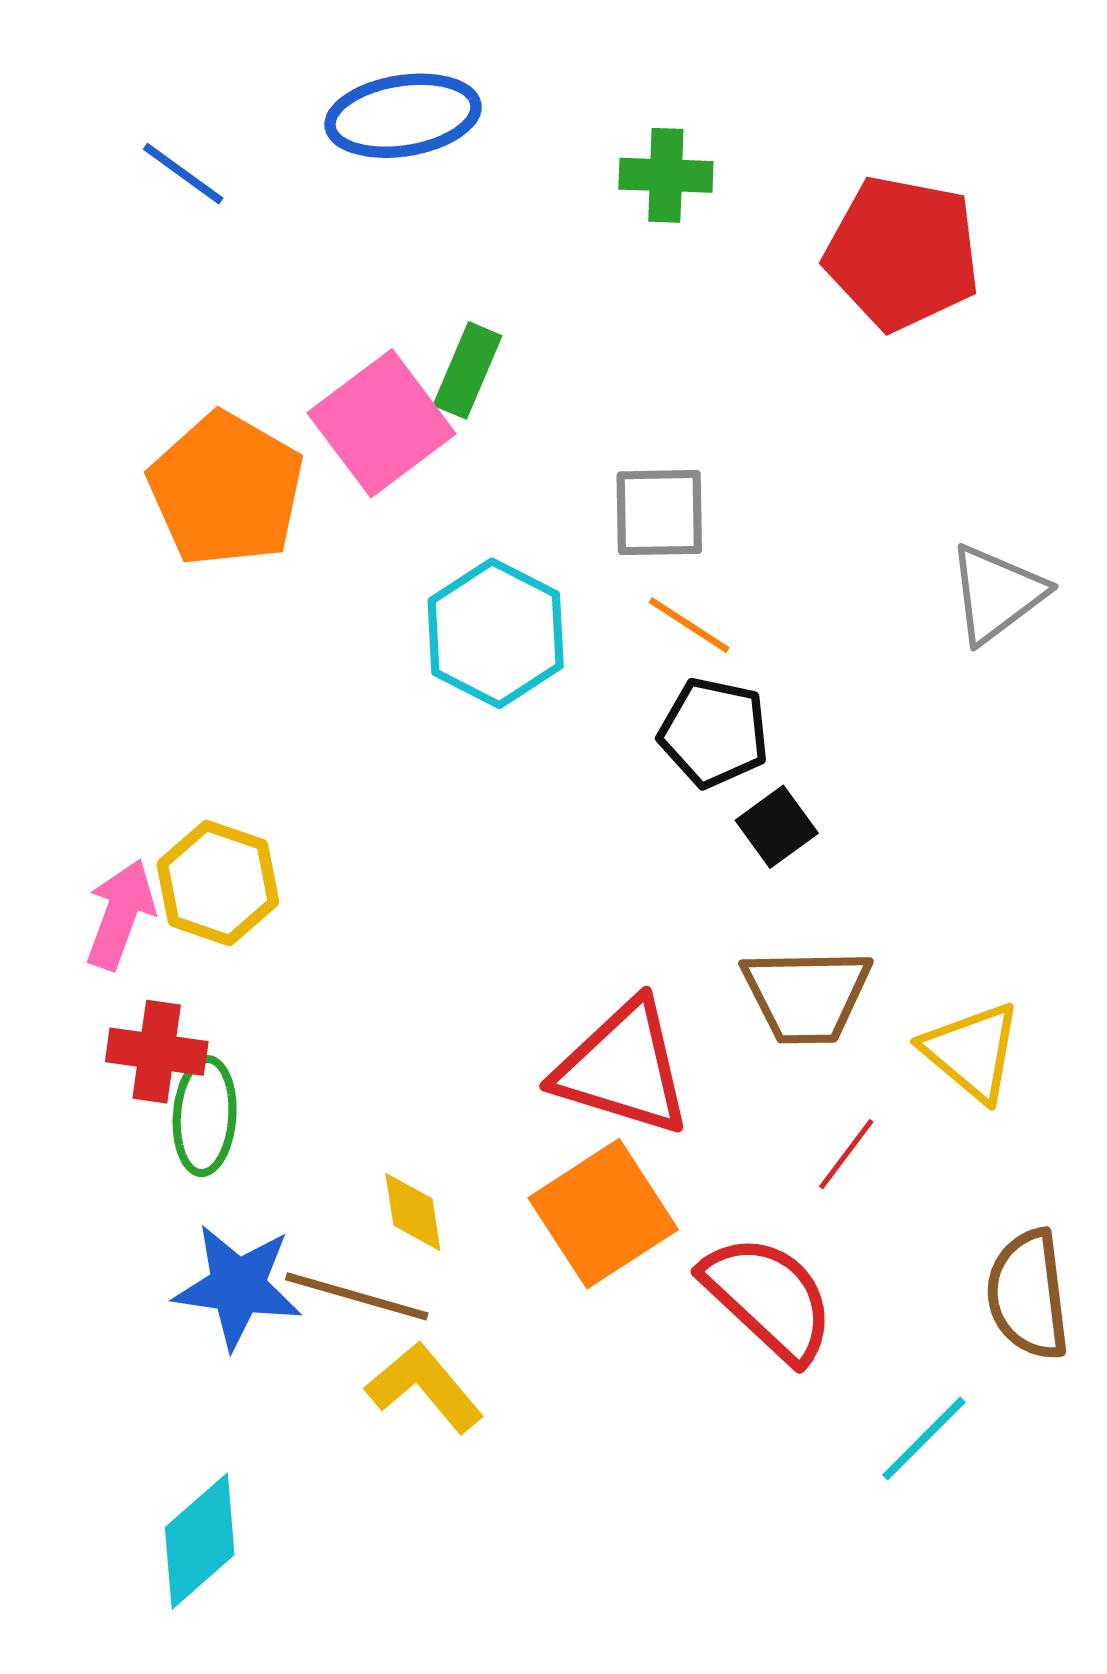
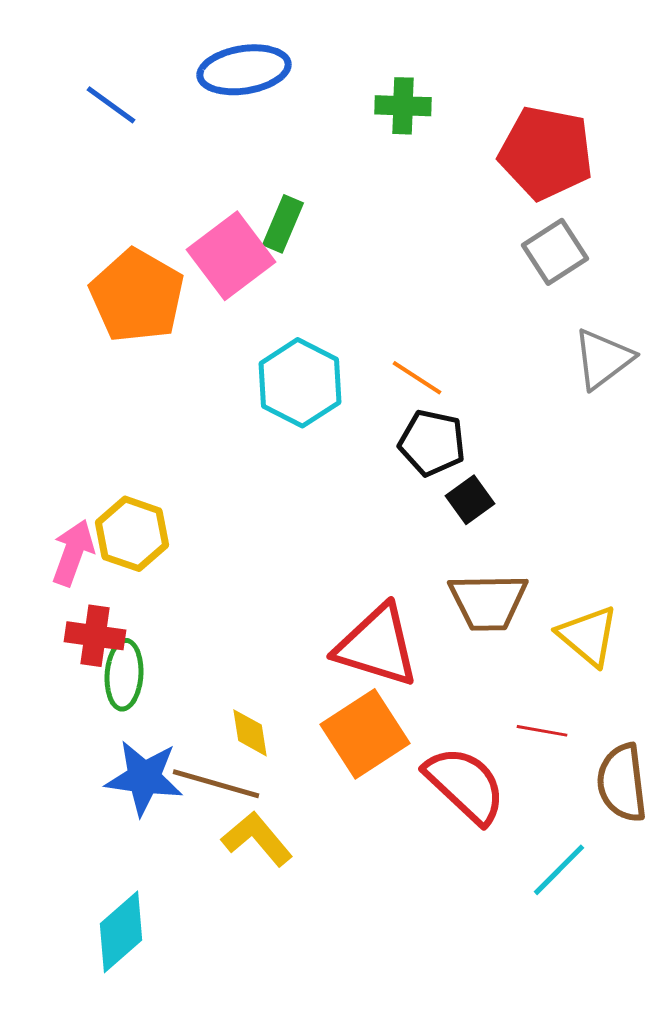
gray square: (659, 513) -> (555, 252), moved, turned -32
red line: (846, 1154) -> (542, 731), moved, turned 63

